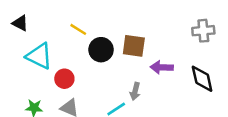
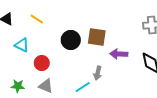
yellow line: (78, 29) -> (37, 19), moved
cyan triangle: (39, 56) -> (22, 45), size x0.7

